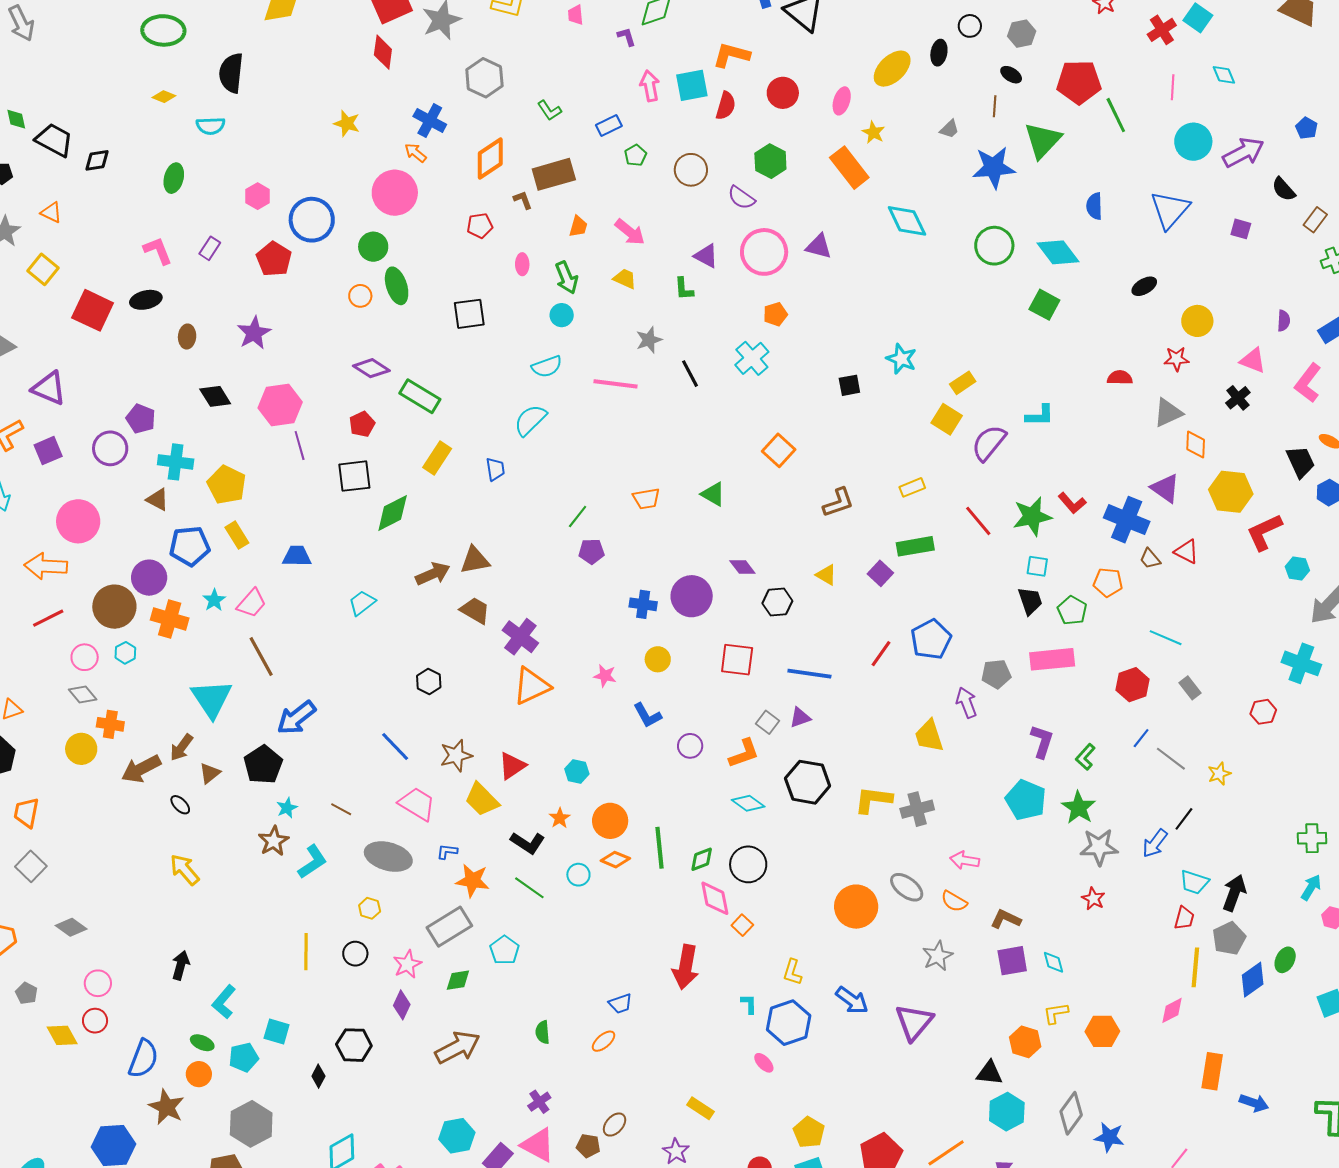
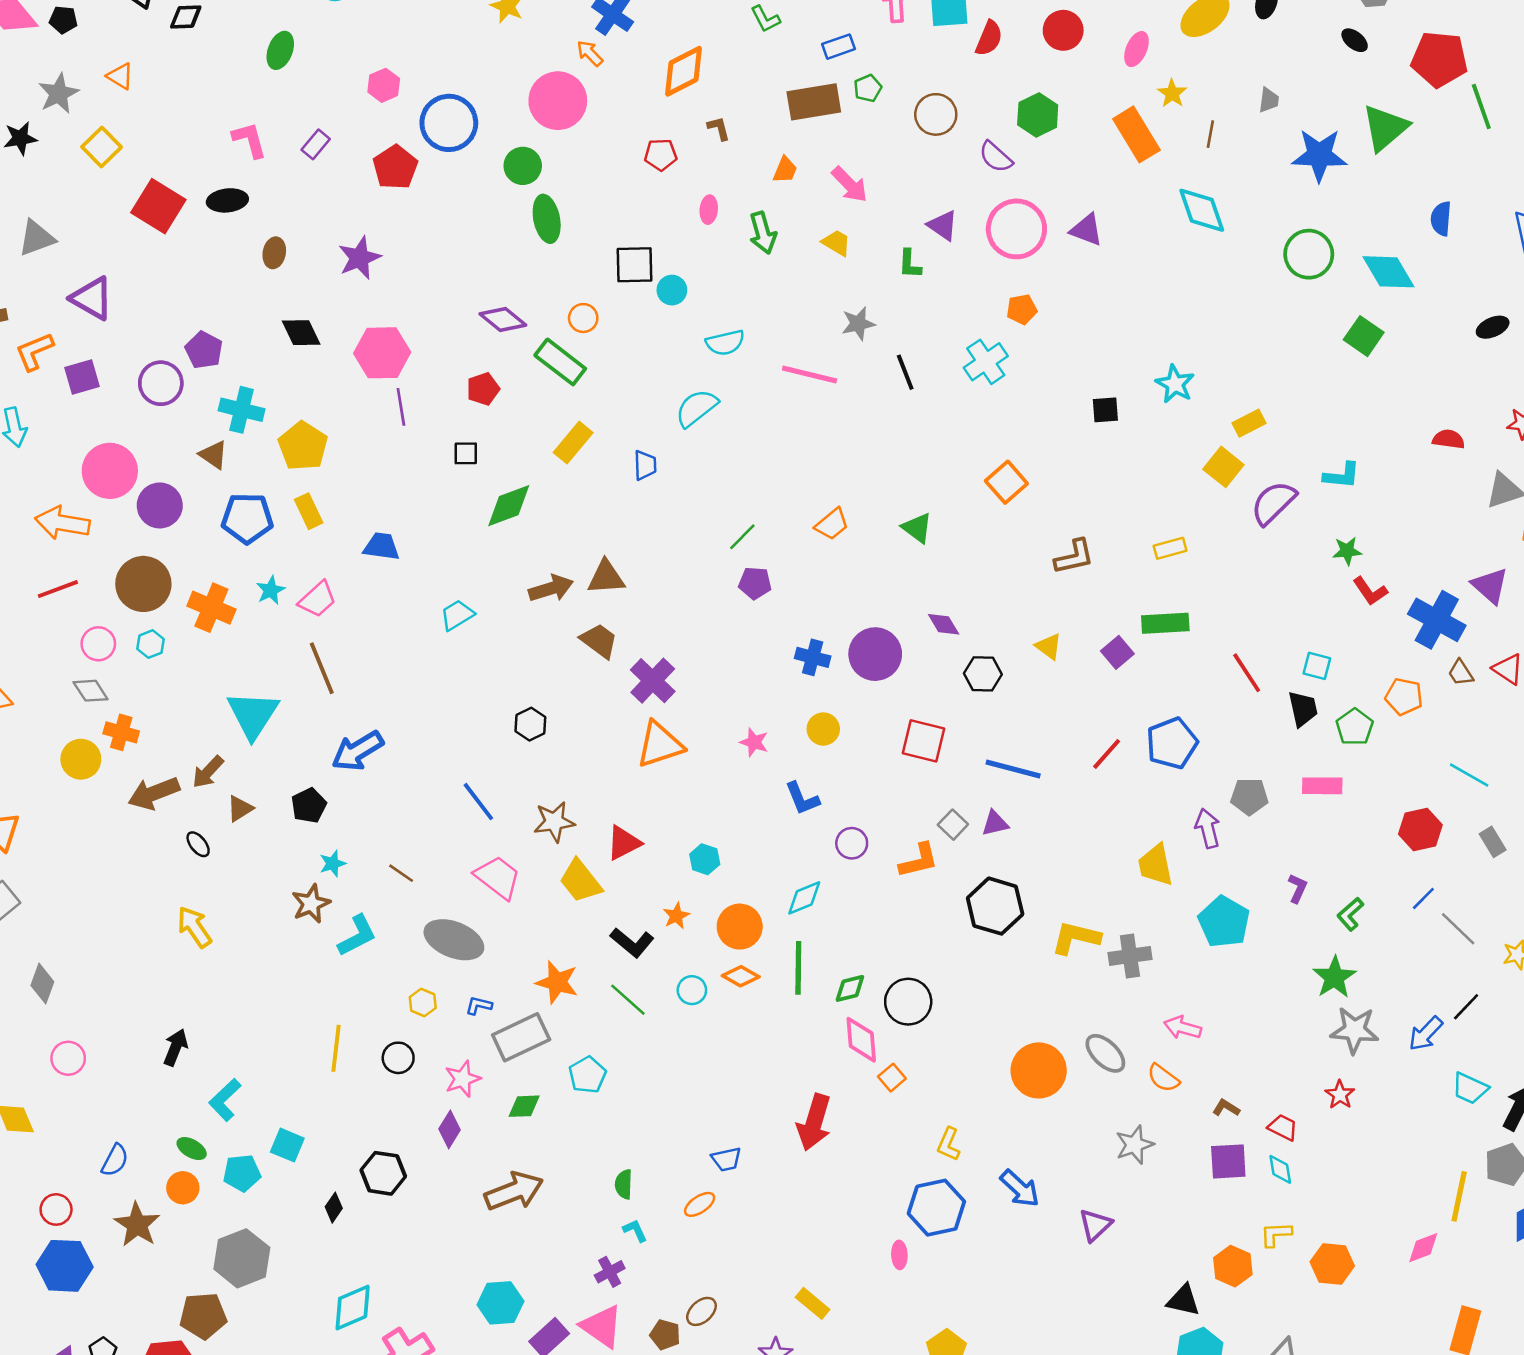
brown line: (995, 106) -> (1210, 134), moved
gray trapezoid: (949, 129) -> (1269, 100), turned -45
brown rectangle: (554, 174) -> (814, 102), moved
orange circle: (360, 296) -> (583, 318), moved
cyan circle: (562, 315) -> (672, 290), moved
black square: (354, 476) -> (466, 453), size x0.6
orange trapezoid: (646, 499) -> (832, 524), turned -36
green star: (1032, 516) -> (1347, 551), moved, size x0.6
red line: (978, 521) -> (1247, 673), moved
purple circle: (149, 578) -> (160, 505), moved
pink rectangle: (1052, 659) -> (1322, 786), size x0.7
purple L-shape: (1042, 741) -> (1298, 888), size x0.7
black pentagon: (263, 765) -> (309, 805), size x0.7
cyan pentagon: (1026, 800) -> (1224, 922), moved
cyan diamond: (748, 803) -> (804, 898), moved, turned -64
blue L-shape: (447, 852) -> (479, 1005), moved
red trapezoid: (1184, 918) -> (1283, 1127), moved, turned -85
brown L-shape: (1006, 919) -> (1226, 1108), size x0.7
gray diamond: (71, 927) -> (42, 984), turned 68
cyan L-shape: (749, 1004) -> (635, 1230), moved, turned -30
red circle: (95, 1021) -> (56, 1209), moved
purple triangle: (914, 1022) -> (1095, 1225), size x0.7
blue semicircle: (143, 1059) -> (115, 1160), size x0.7
pink ellipse: (764, 1063) -> (899, 1255), turned 35

